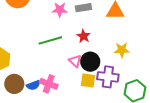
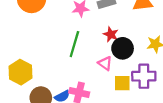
green line: (50, 40) -> (74, 44), turned -50
black circle: (90, 62) -> (123, 48), moved

